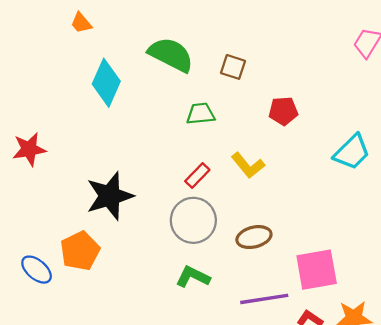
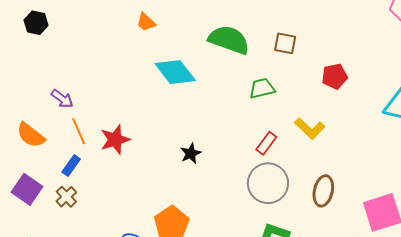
cyan diamond: (106, 83) -> (175, 72), turned -54
black star: (110, 196) -> (191, 153), moved, size x0.5
brown ellipse: (254, 237) -> (323, 191), turned -56

